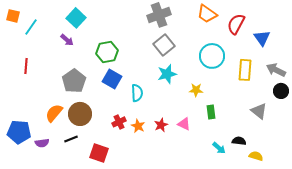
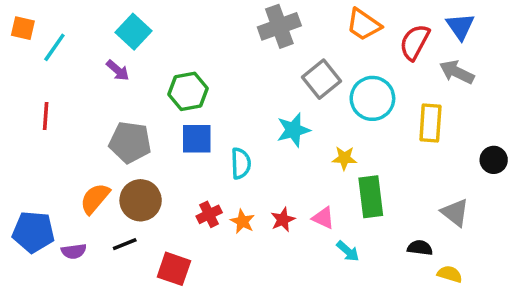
blue triangle: (262, 38) -> (460, 26), moved
gray square: (164, 45) -> (322, 79), moved
gray arrow: (276, 70) -> (457, 72), moved
blue square: (112, 79) -> (197, 139), turned -30
gray pentagon: (74, 81) -> (130, 142), turned -30
gray triangle: (259, 111) -> (455, 213), moved
green rectangle: (211, 112) -> (371, 197), size x1.6
cyan arrow: (219, 148) -> (348, 251), moved

